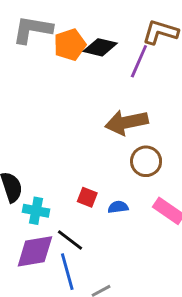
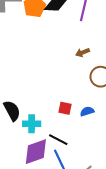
brown arrow: (126, 122) -> (83, 52), size x0.5

